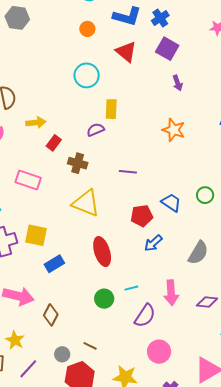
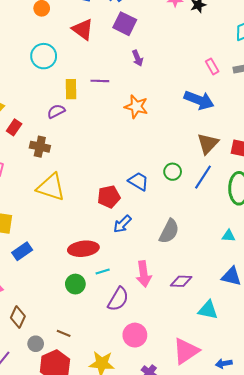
purple line: (128, 172) -> (100, 81), moved
red ellipse: (102, 252) -> (83, 249), moved, turned -76
brown diamond: (51, 315) -> (18, 317), moved

